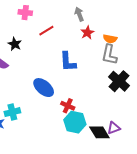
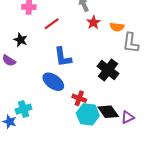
gray L-shape: (109, 55) -> (131, 43), moved
blue L-shape: (68, 62) -> (63, 57), moved
black cross: (119, 81) -> (108, 70), moved
black diamond: (99, 132) -> (108, 112), moved

